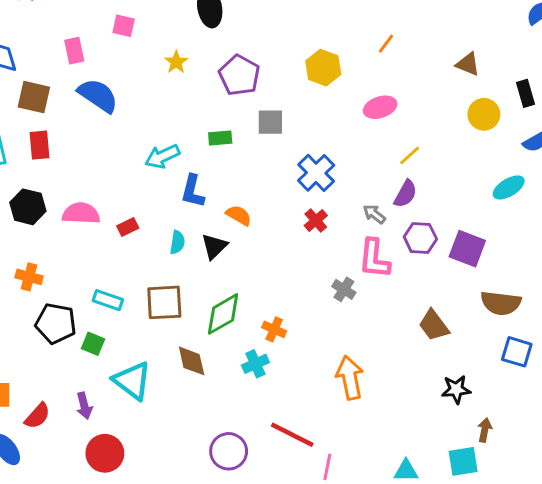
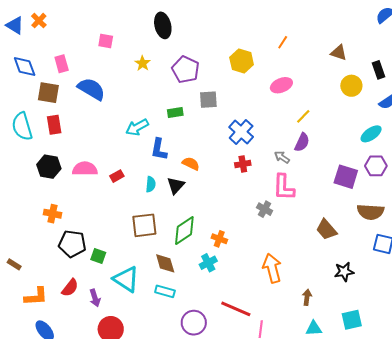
pink rectangle: (74, 51) -> (62, 64), moved
red cross: (316, 220) -> (243, 164), turned 35
purple hexagon: (420, 238) -> (376, 166), moved
cyan rectangle: (108, 300) -> (165, 291), moved
red semicircle: (37, 416) -> (70, 288), moved
brown arrow: (485, 430) -> (307, 297), moved

